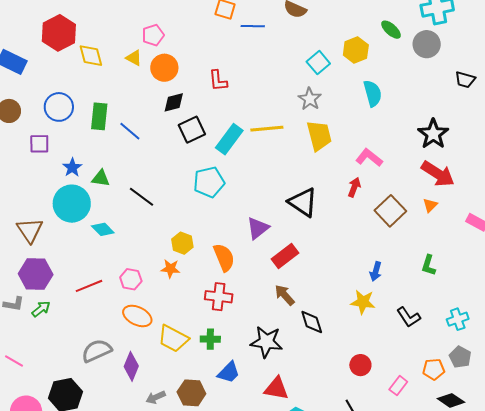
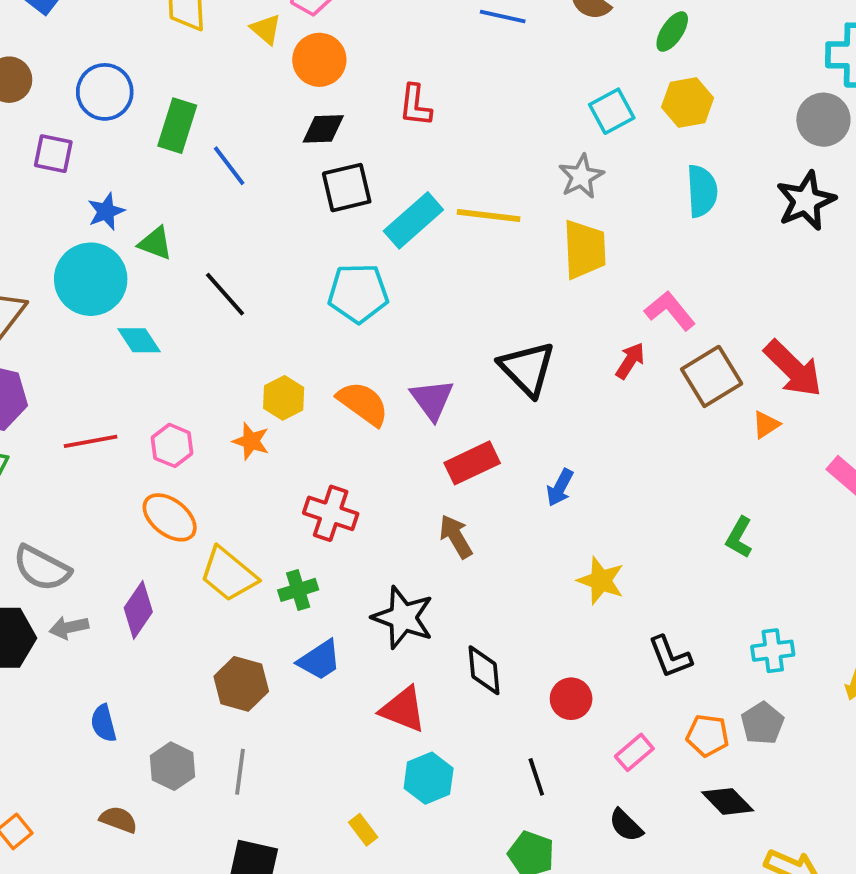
green ellipse: (391, 30) -> (672, 31), moved, turned 70
black star: (433, 134) -> (806, 201), moved
brown square: (390, 211) -> (712, 376), moved
purple triangle: (258, 228) -> (432, 399), turned -40
orange semicircle: (224, 257) -> (363, 403), moved, turned -44
blue arrow: (376, 271) -> (560, 488), moved
black L-shape: (409, 317) -> (670, 657), moved
black diamond: (312, 322) -> (484, 670), moved
green cross: (210, 339) -> (298, 590), turned -30
gray semicircle: (97, 351) -> (42, 568), moved, turned -140
gray arrow: (156, 397) -> (69, 627), moved

